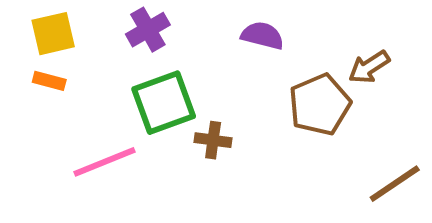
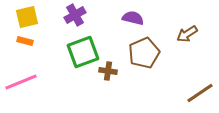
brown pentagon: (320, 105) -> (144, 53), moved
pink line: (104, 162) -> (21, 82), moved

